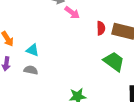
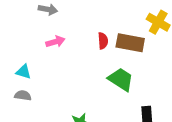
pink arrow: (72, 13) -> (55, 42), moved, turned -49

